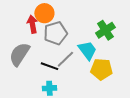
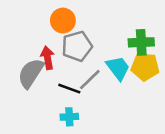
red arrow: (32, 24) -> (47, 58), moved
green cross: (105, 30) -> (141, 42), turned 30
yellow pentagon: (101, 69) -> (145, 67), moved

